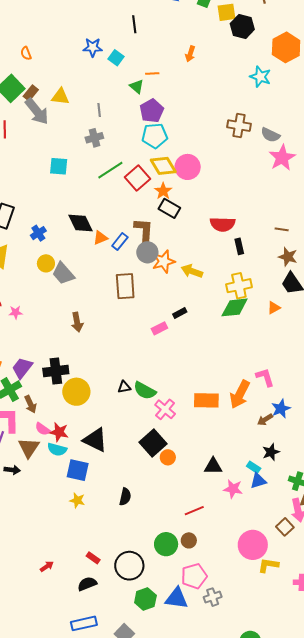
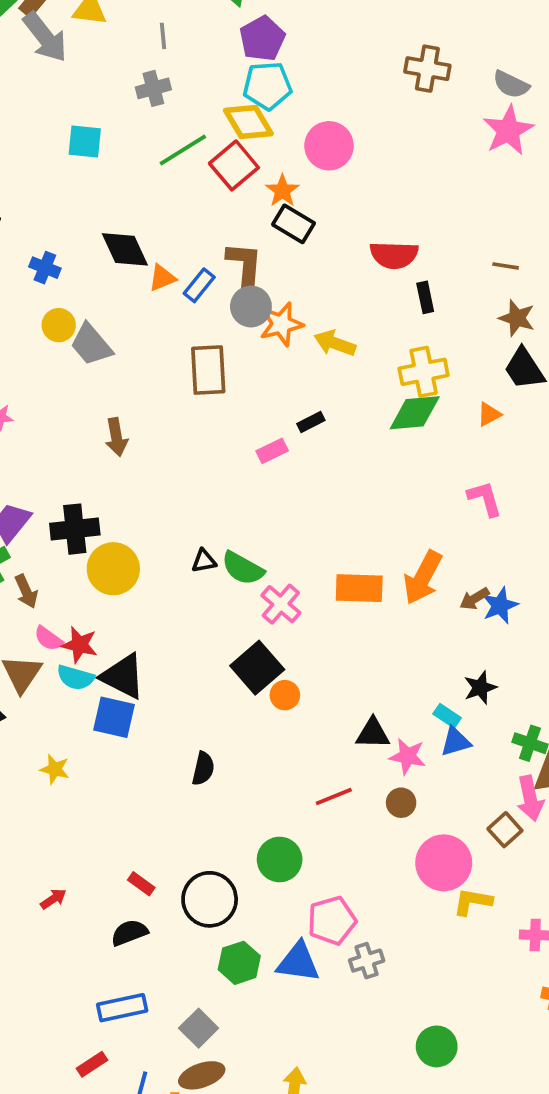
gray semicircle: (270, 135) -> (511, 84), moved
yellow diamond: (163, 166) -> (248, 122), moved
blue cross: (38, 233) -> (45, 268), turned -35
pink L-shape: (265, 377) -> (485, 499), moved
brown arrow: (265, 420) -> (475, 599), moved
black triangle: (95, 440) -> (123, 676), moved
black triangle: (213, 466) -> (373, 733), moved
yellow star: (77, 500) -> (55, 769), moved
brown circle: (189, 540) -> (401, 803), moved

